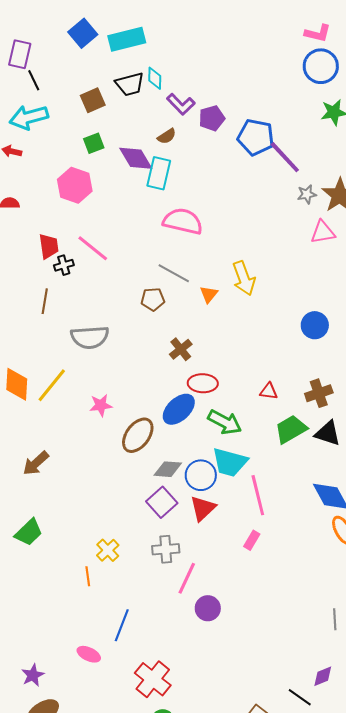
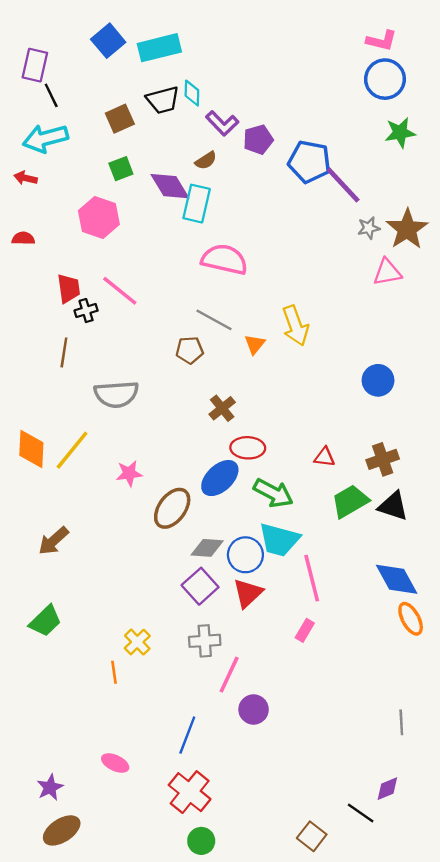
blue line: (122, 625) -> (187, 735), moved

